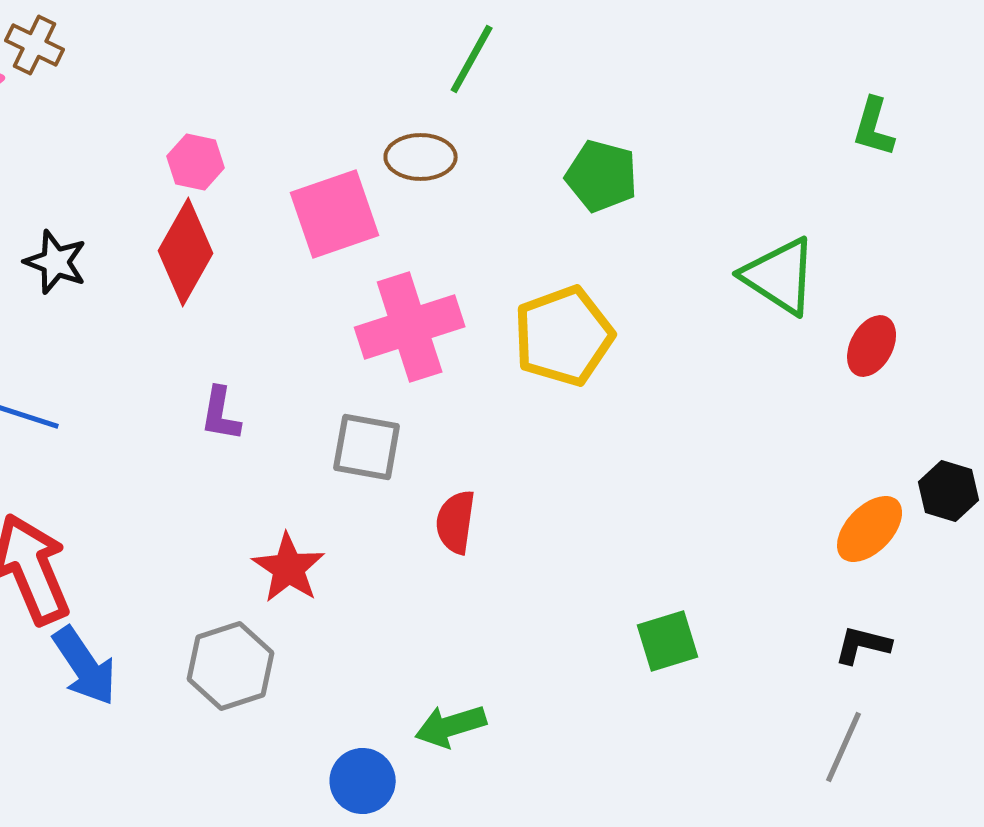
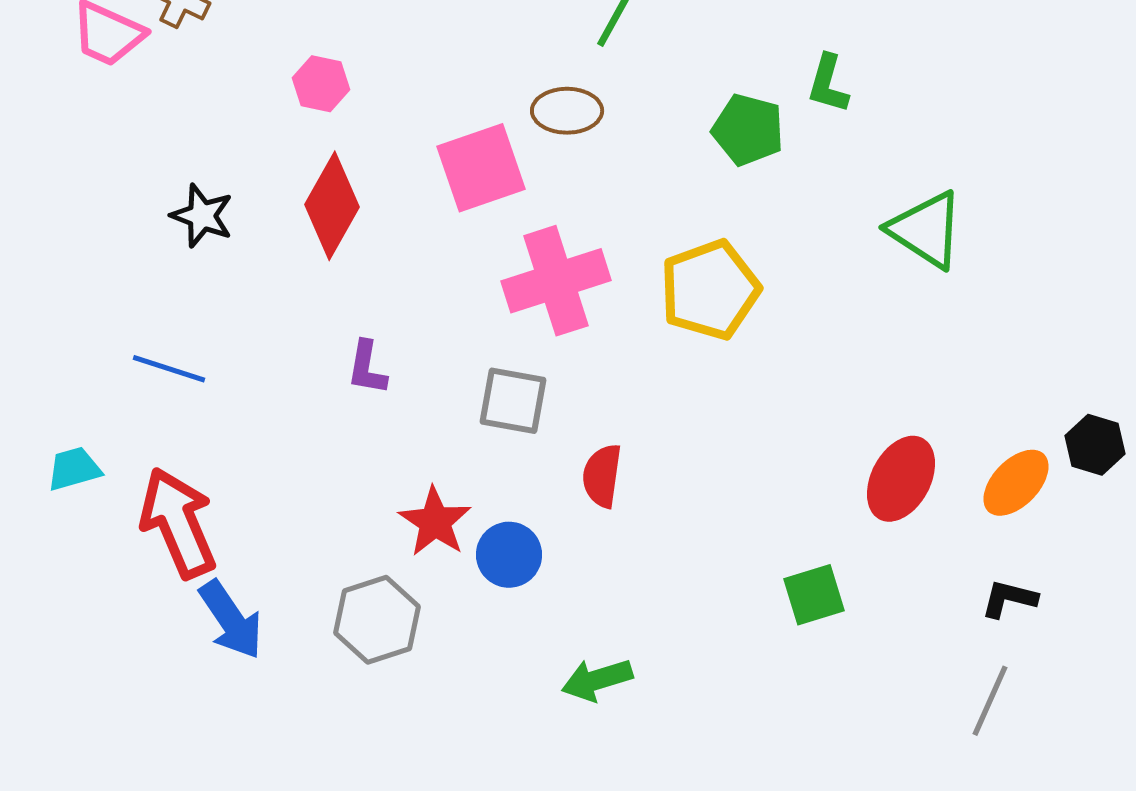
green L-shape: (874, 127) -> (828, 84), moved
pink hexagon: (196, 162) -> (321, 84), moved
red ellipse: (872, 346) -> (901, 479), moved, size x1.4
blue circle: (363, 781) -> (509, 555), moved

